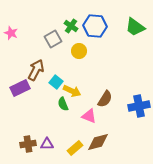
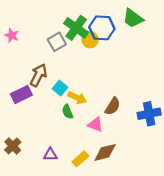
green cross: (71, 26) -> (76, 28), size x1.6
green trapezoid: (135, 27) -> (133, 18), moved
yellow circle: (79, 51) -> (90, 40), moved
brown cross: (28, 144) -> (13, 146), moved, turned -35

